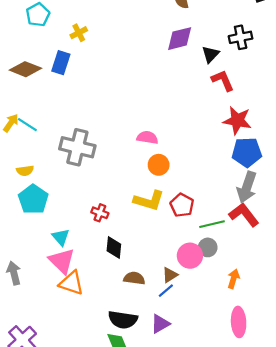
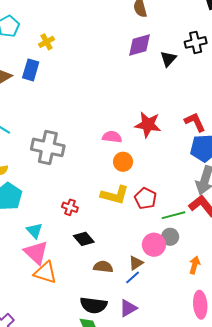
red L-shape: (223, 80) -> (195, 122), moved
red star: (237, 120) -> (148, 125), moved
black diamond: (114, 247) -> (84, 239), turned -45

